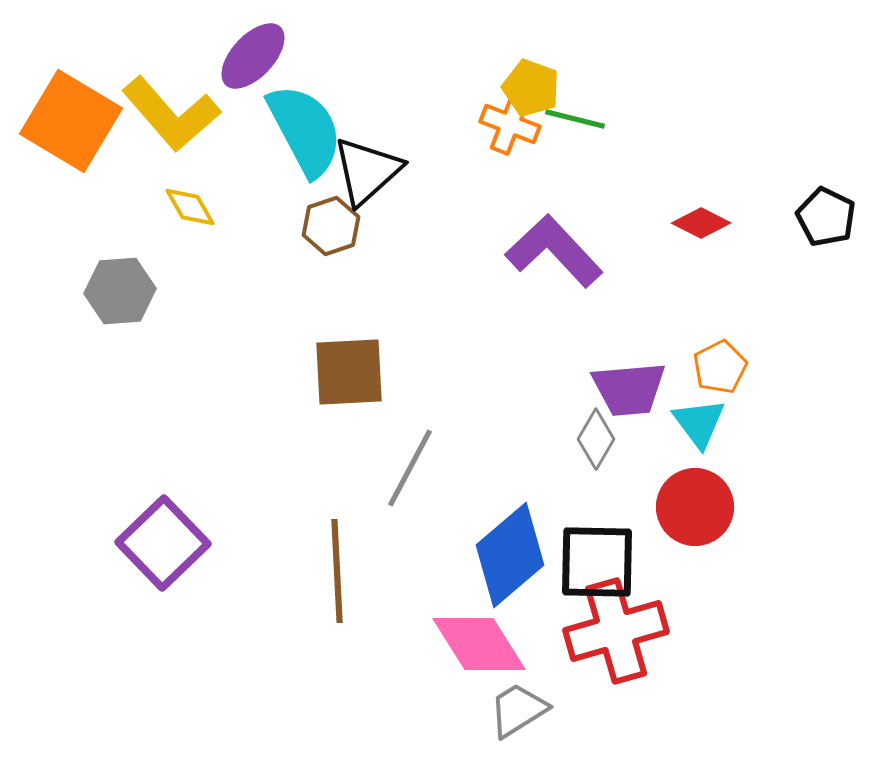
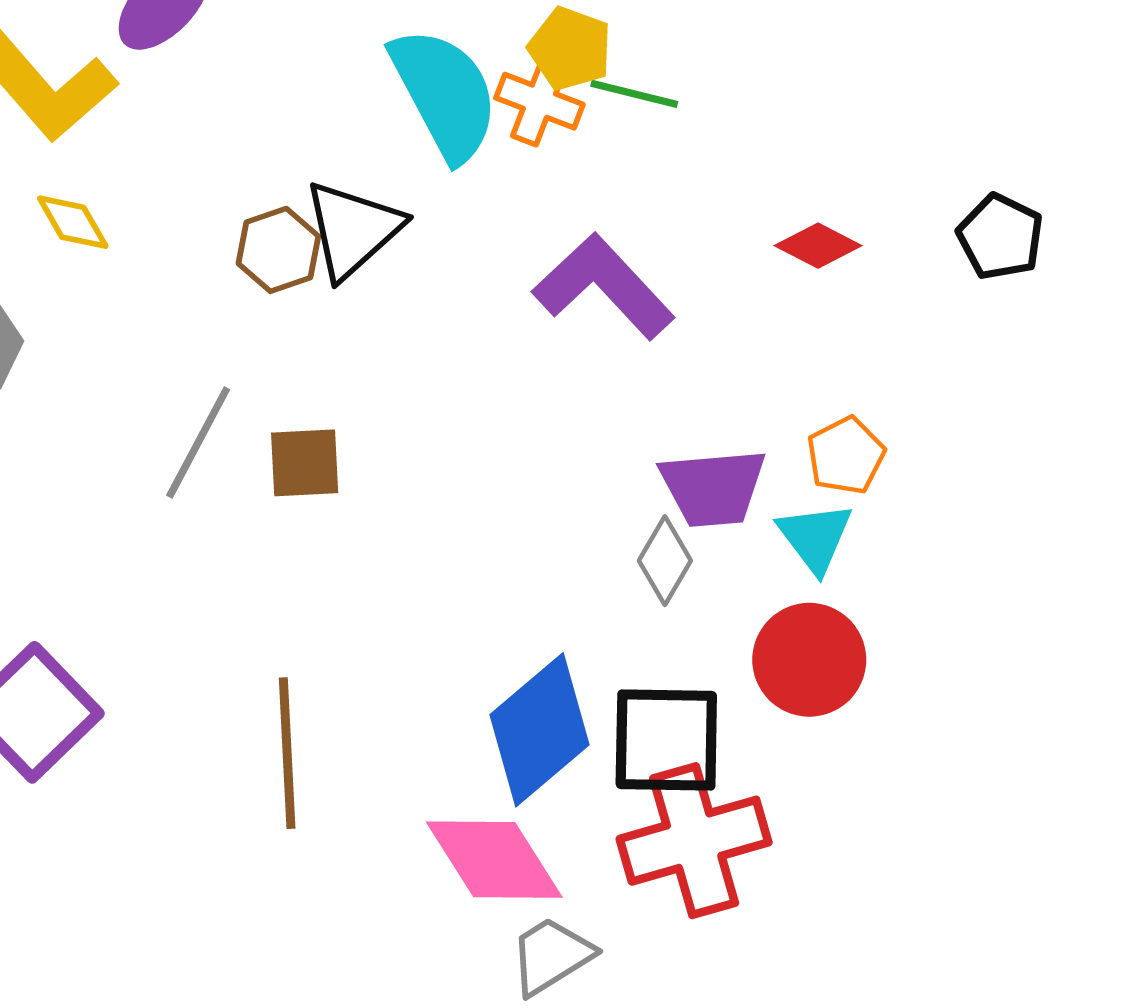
cyan semicircle: (305, 130) -> (445, 94), moved
black triangle: (367, 171) -> (353, 230), moved
brown square: (349, 372) -> (305, 463), size x0.7
gray line: (410, 468) -> (198, 442), moved

